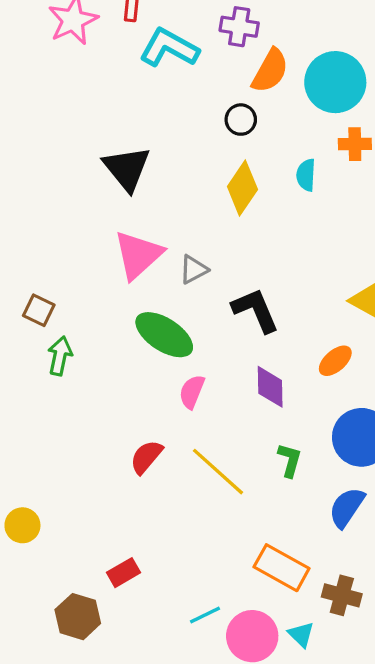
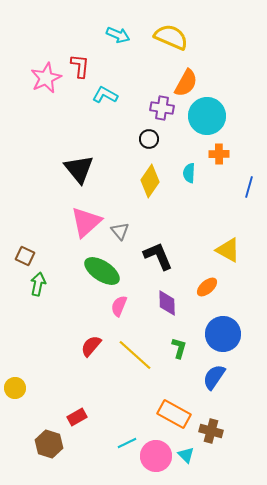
purple cross: (239, 27) -> (162, 108), moved
cyan L-shape: (169, 48) -> (105, 95), size x0.7
orange semicircle: (270, 71) -> (186, 83), moved
gray triangle: (194, 269) -> (120, 231), turned -42

